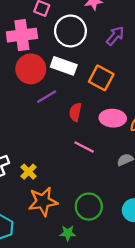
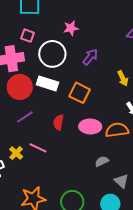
purple line: (47, 97) -> (25, 117), moved
pink line: (84, 147) -> (38, 148), moved
yellow cross: (29, 172) -> (16, 153), moved

